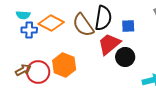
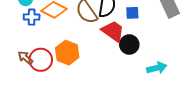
red trapezoid: (109, 44) -> (113, 31), turned 75
brown arrow: (23, 70) -> (25, 58), turned -112

